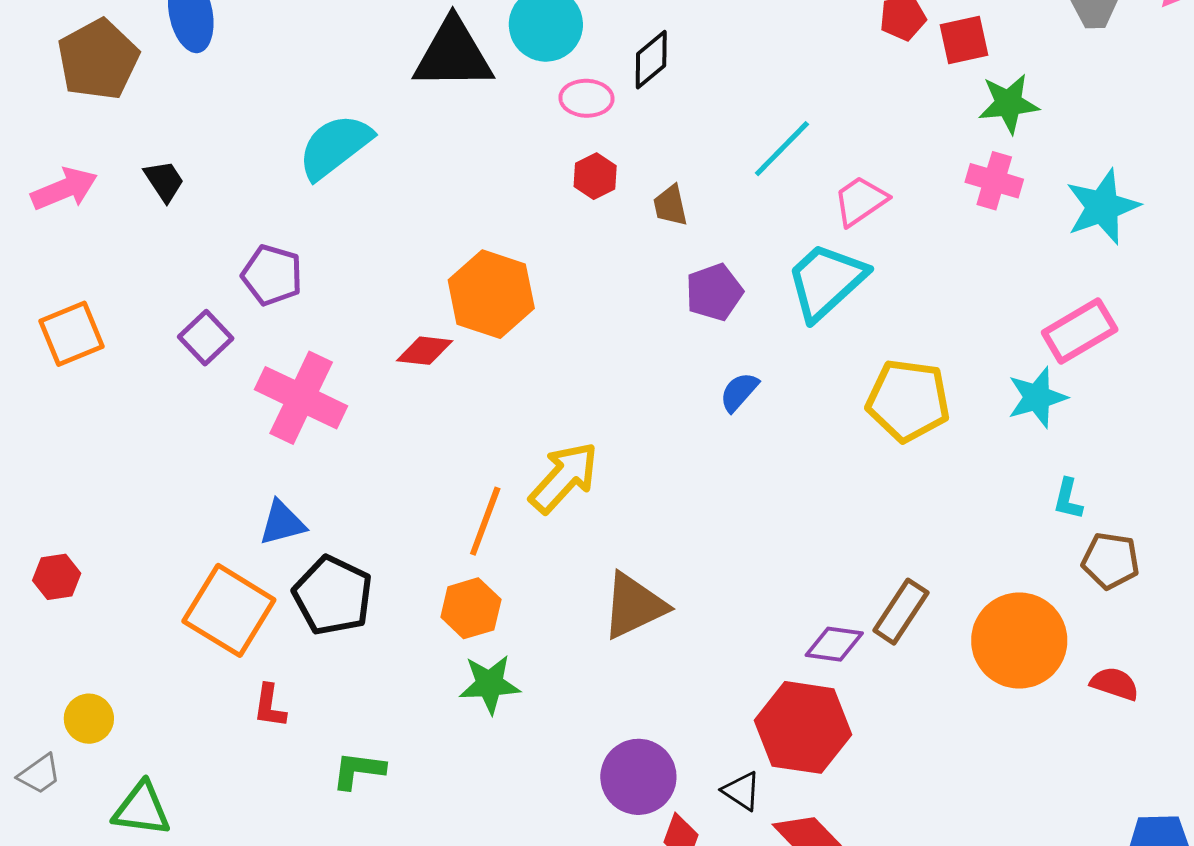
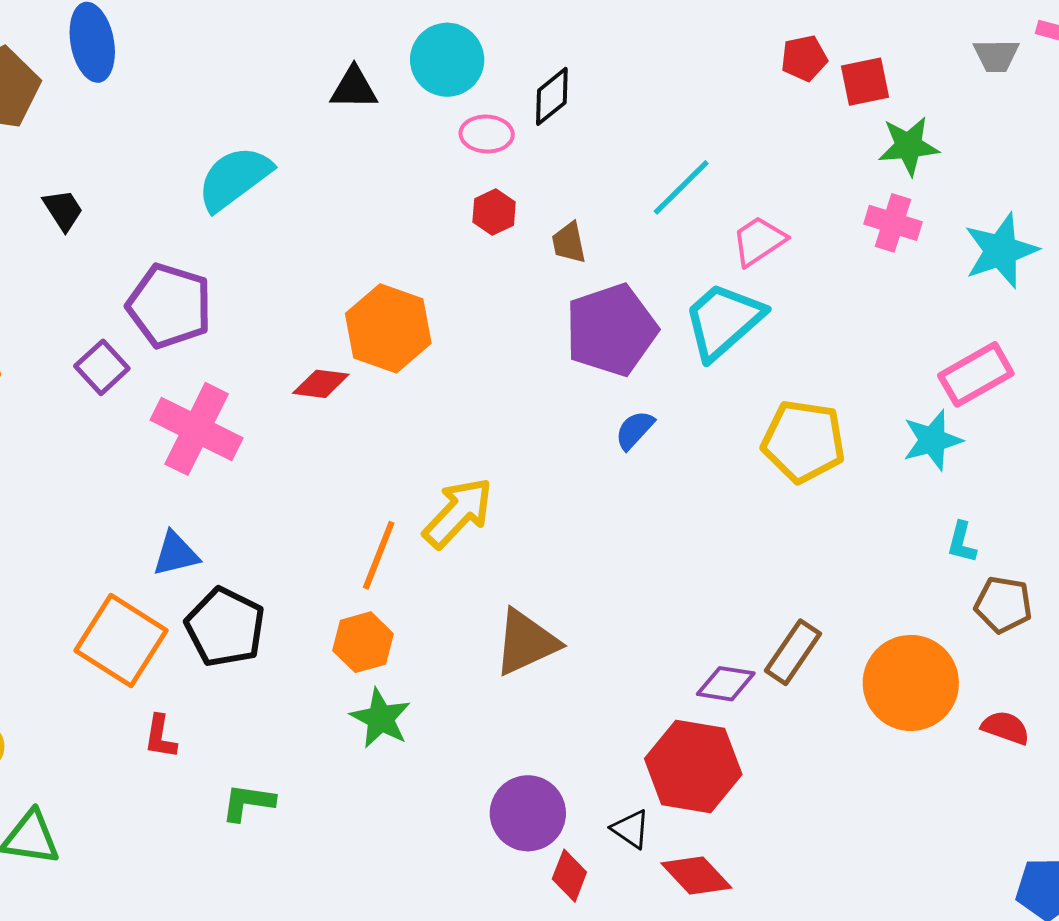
black triangle: (453, 54) -> (354, 88), size x0.6
purple pentagon: (272, 275) -> (169, 306), size x1.4
purple pentagon: (714, 292) -> (611, 330), size x1.6
green star: (490, 684) -> (381, 718), turned 30

